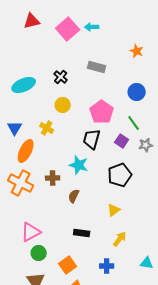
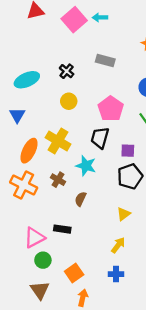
blue triangle: (15, 128) -> (17, 115), moved
yellow cross: (47, 128) -> (58, 141), moved, size x1.6
purple square: (122, 141) -> (128, 151), moved, turned -32
brown cross: (53, 178) -> (58, 180), turned 32
black rectangle: (82, 233) -> (62, 229), moved
yellow arrow: (120, 239) -> (118, 245), moved

